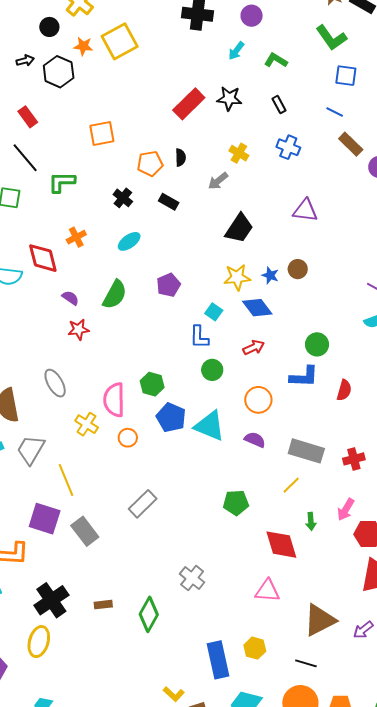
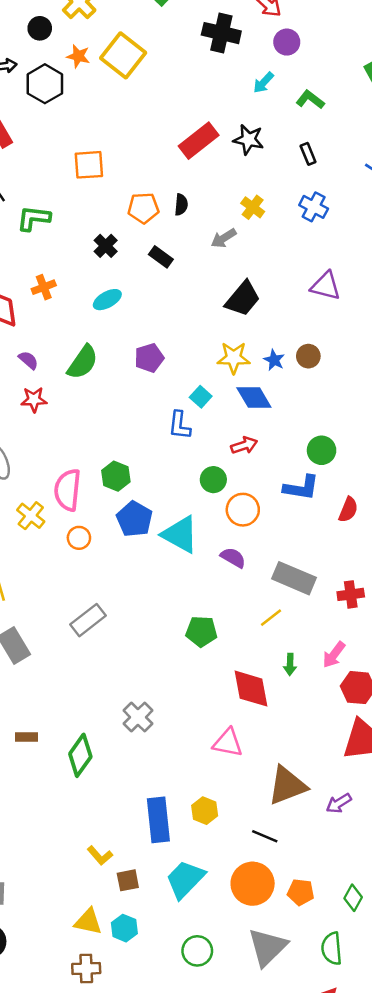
yellow square: (120, 41) -> (123, 55), turned -30
green circle: (212, 370) -> (213, 480), moved

